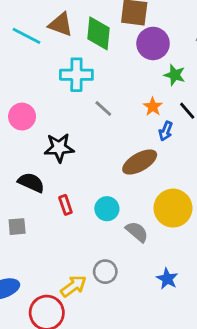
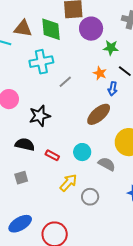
gray line: (103, 108) -> (65, 82), turned -72
red rectangle: (65, 205) -> (52, 155), turned -32
yellow arrow: (73, 286) -> (68, 183), moved

